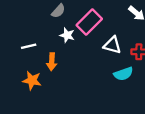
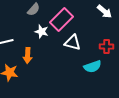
white triangle: (112, 45) -> (73, 42), moved

